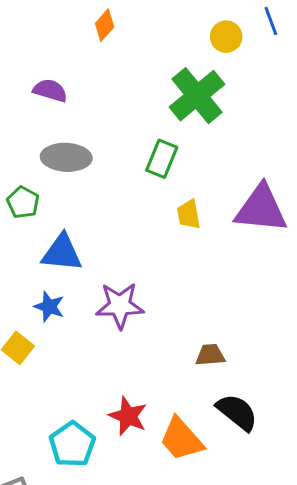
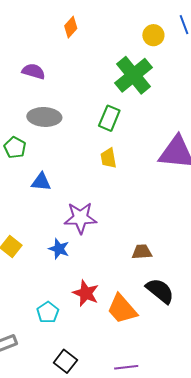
yellow trapezoid: (189, 214) -> (108, 158), moved
blue triangle: (62, 253) -> (41, 182), size x0.7
blue star: (49, 307) -> (59, 249), moved
cyan pentagon: (72, 444) -> (48, 312), size x0.7

